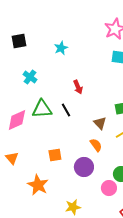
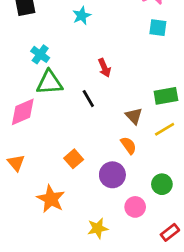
green triangle: (42, 109) -> (50, 82), moved
orange square: (55, 155) -> (74, 159), turned -32
pink circle: (109, 188) -> (135, 207), moved

